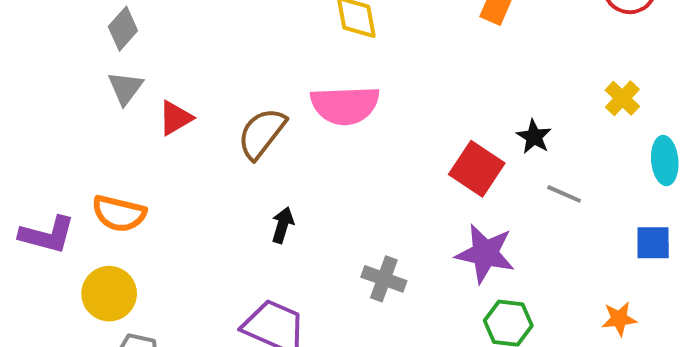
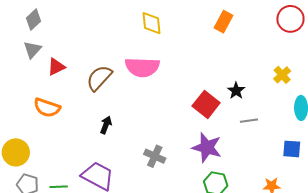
gray line: (564, 194) -> (249, 121), turned -36
orange semicircle: (119, 214) -> (47, 108), moved

